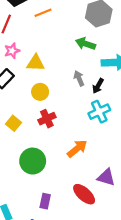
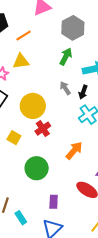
green arrow: (86, 44) -> (66, 57), turned 108
yellow triangle: (35, 63) -> (21, 61), moved
yellow circle: (40, 92) -> (33, 106), size x1.6

